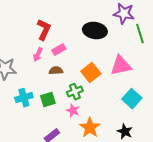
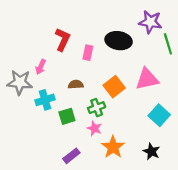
pink rectangle: (59, 50) -> (88, 53), moved, turned -48
pink arrow: (38, 55) -> (41, 67), moved
cyan cross: (24, 98) -> (45, 100), moved

